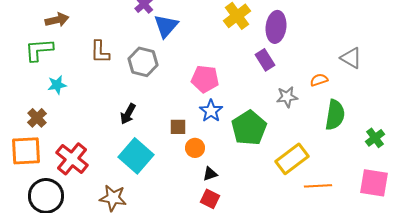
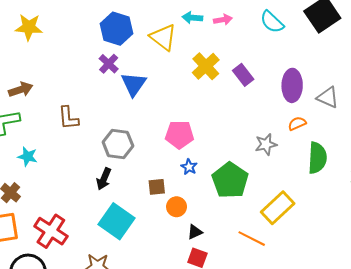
purple ellipse: (276, 27) -> (292, 85), moved
purple rectangle: (265, 60) -> (243, 75), moved
gray hexagon: (143, 62) -> (118, 144), moved
cyan star: (57, 85) -> (28, 157), turned 30
blue star: (211, 111) -> (189, 167), size x0.7
orange line: (318, 186) -> (252, 239), moved, turned 36

